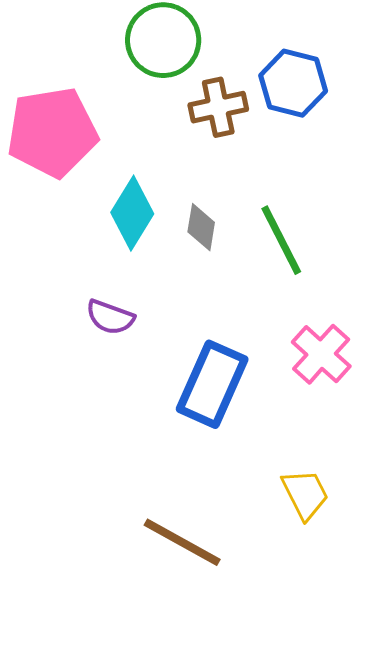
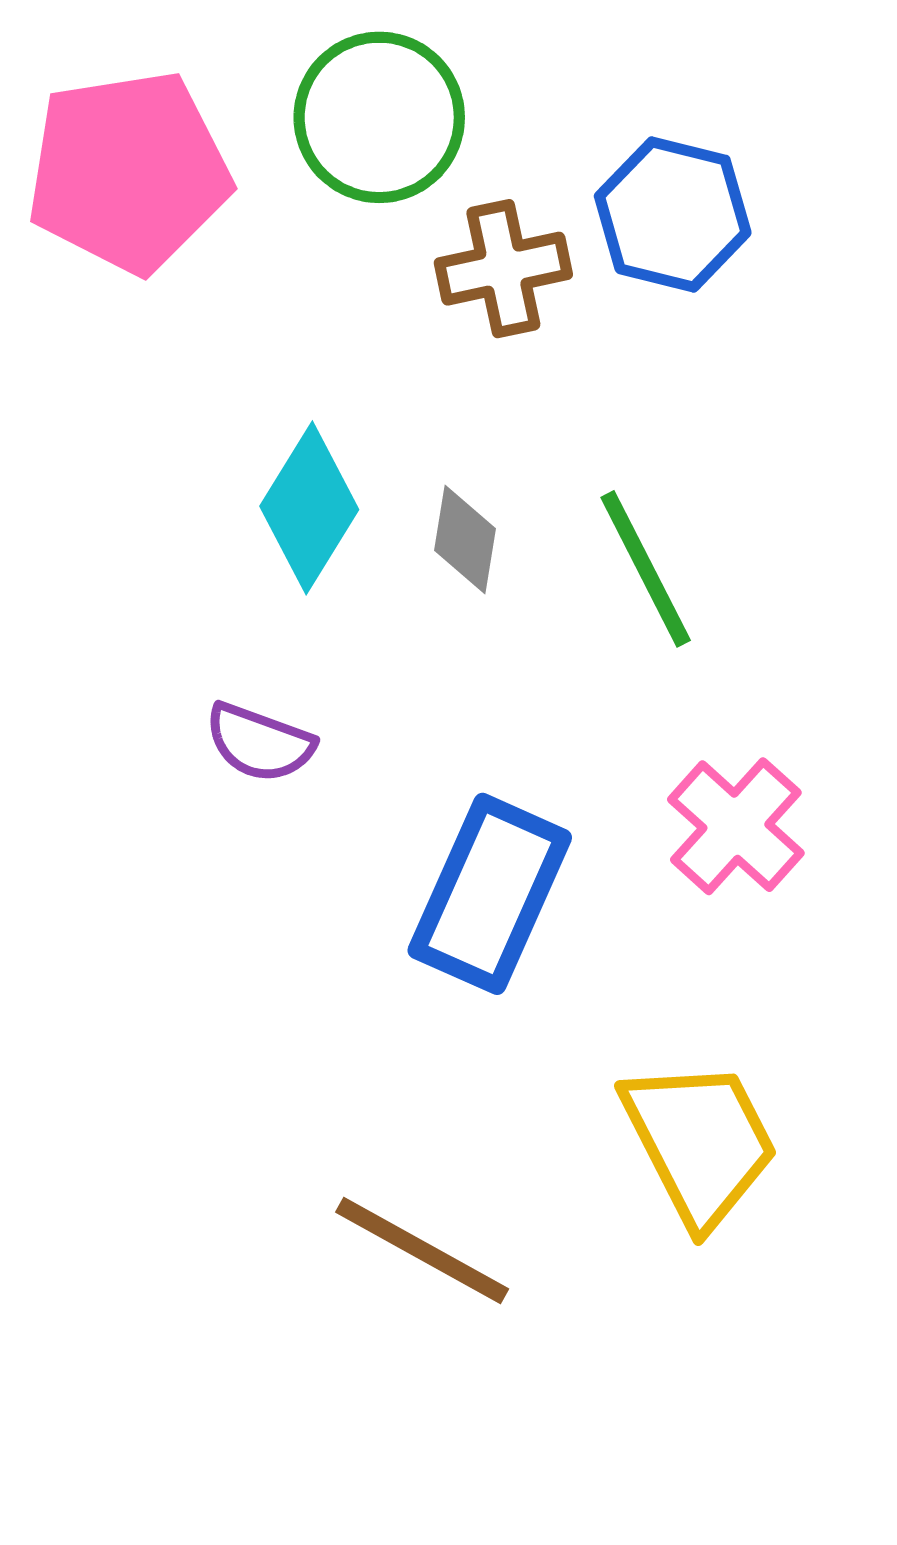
pink pentagon: (52, 132) -> (129, 172), moved
yellow trapezoid: (305, 494) -> (700, 1142), size x1.5

